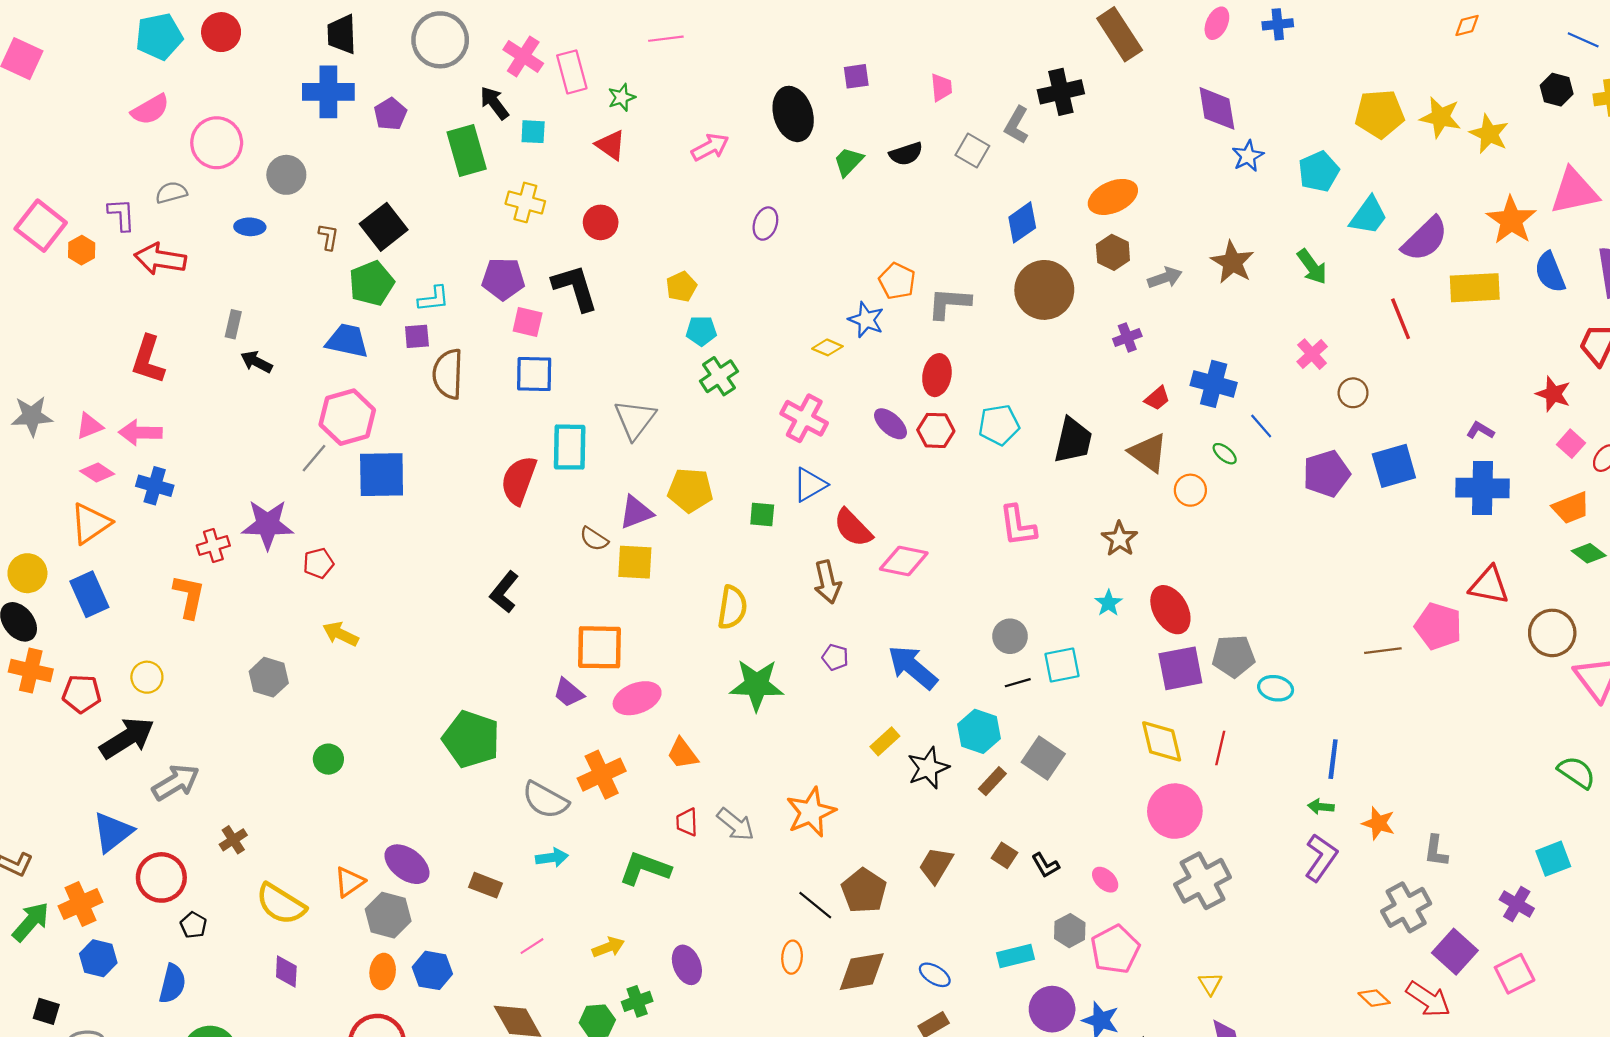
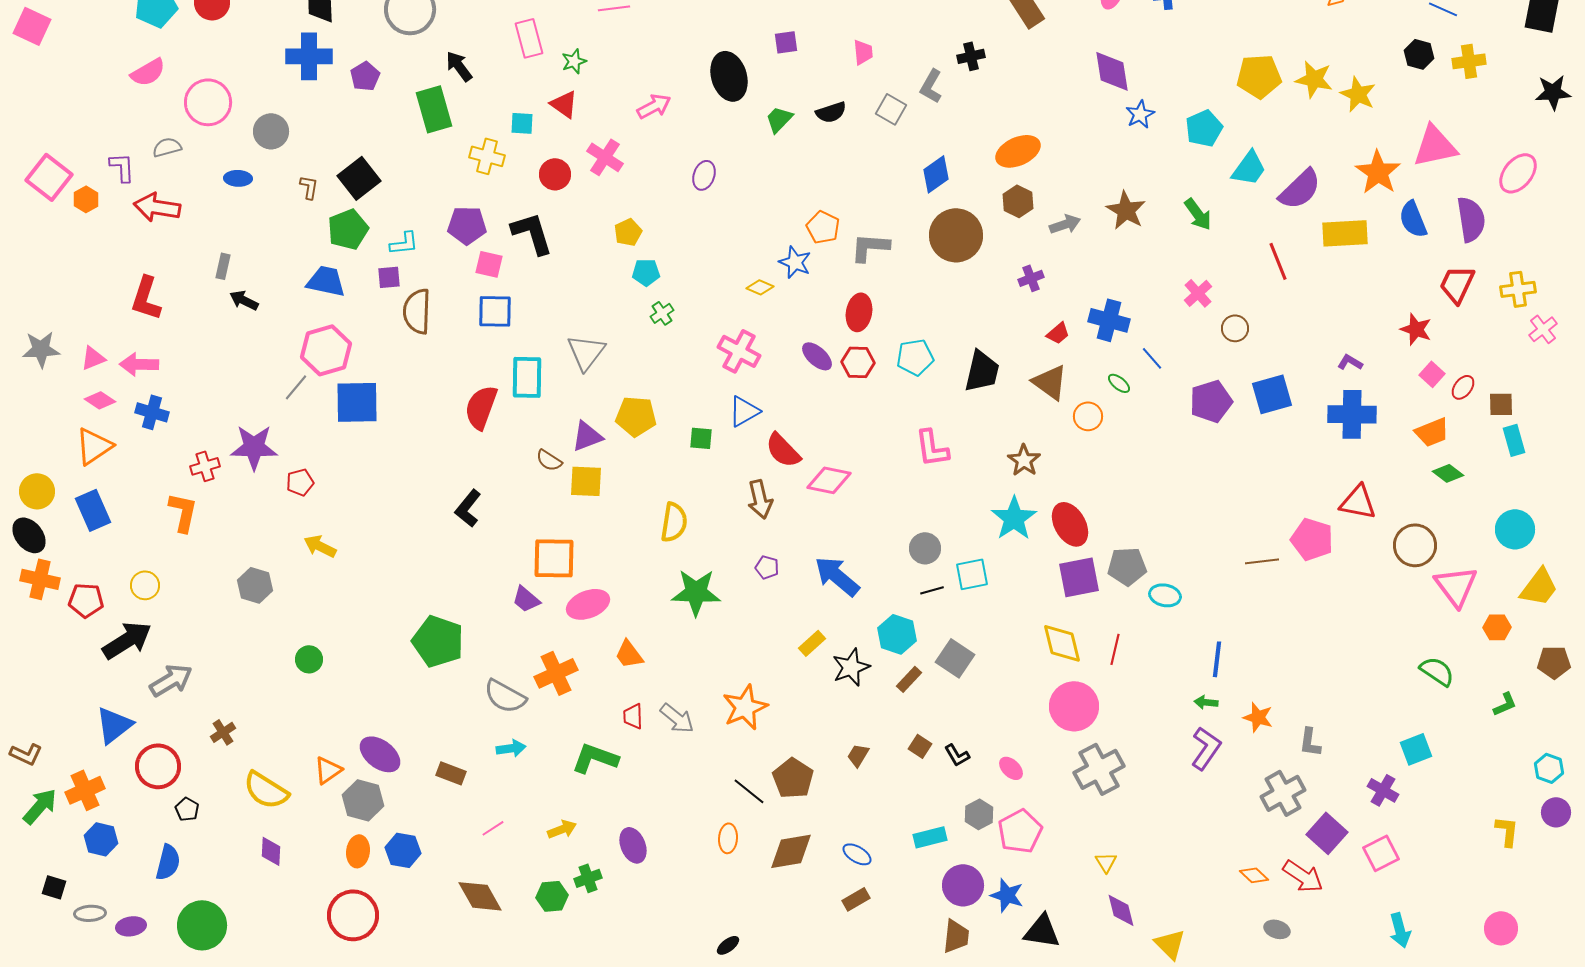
pink cross: (523, 56) -> (605, 157), moved
black cross: (1061, 92) -> (971, 56), size x0.7
cyan square: (533, 132) -> (522, 123), moved
green cross: (719, 376) -> (662, 313), size x0.7
cyan star: (1108, 603) -> (1014, 518), size x1.8
brown trapezoid: (936, 865) -> (858, 755), size x0.7

